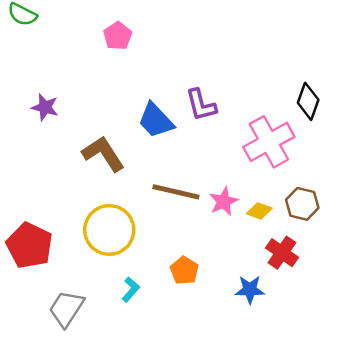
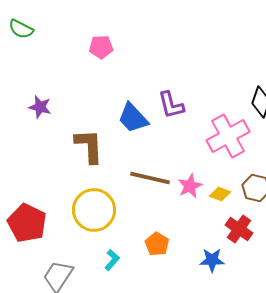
pink pentagon: (118, 36) -> (101, 47), turned 30
brown L-shape: (103, 154) -> (89, 146), turned 30

